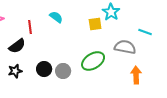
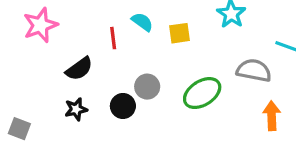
yellow square: (95, 24) -> (180, 33), moved
red line: (30, 27) -> (113, 38), moved
gray circle: (63, 71) -> (147, 87), moved

